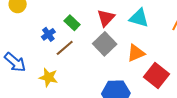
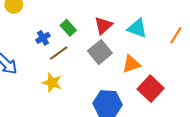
yellow star: (48, 77) -> (52, 83), moved

